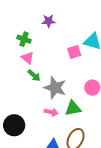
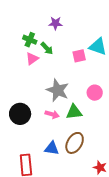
pink triangle: (28, 58) -> (32, 59), turned 40
green arrow: (34, 75) -> (47, 48), moved
black circle: (14, 125) -> (20, 114), moved

